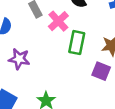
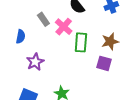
purple star: (19, 59) -> (35, 62), turned -30

